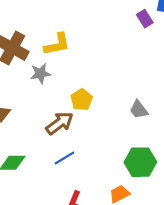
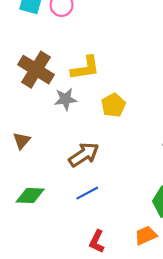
yellow pentagon: (82, 100) -> (113, 105), moved

